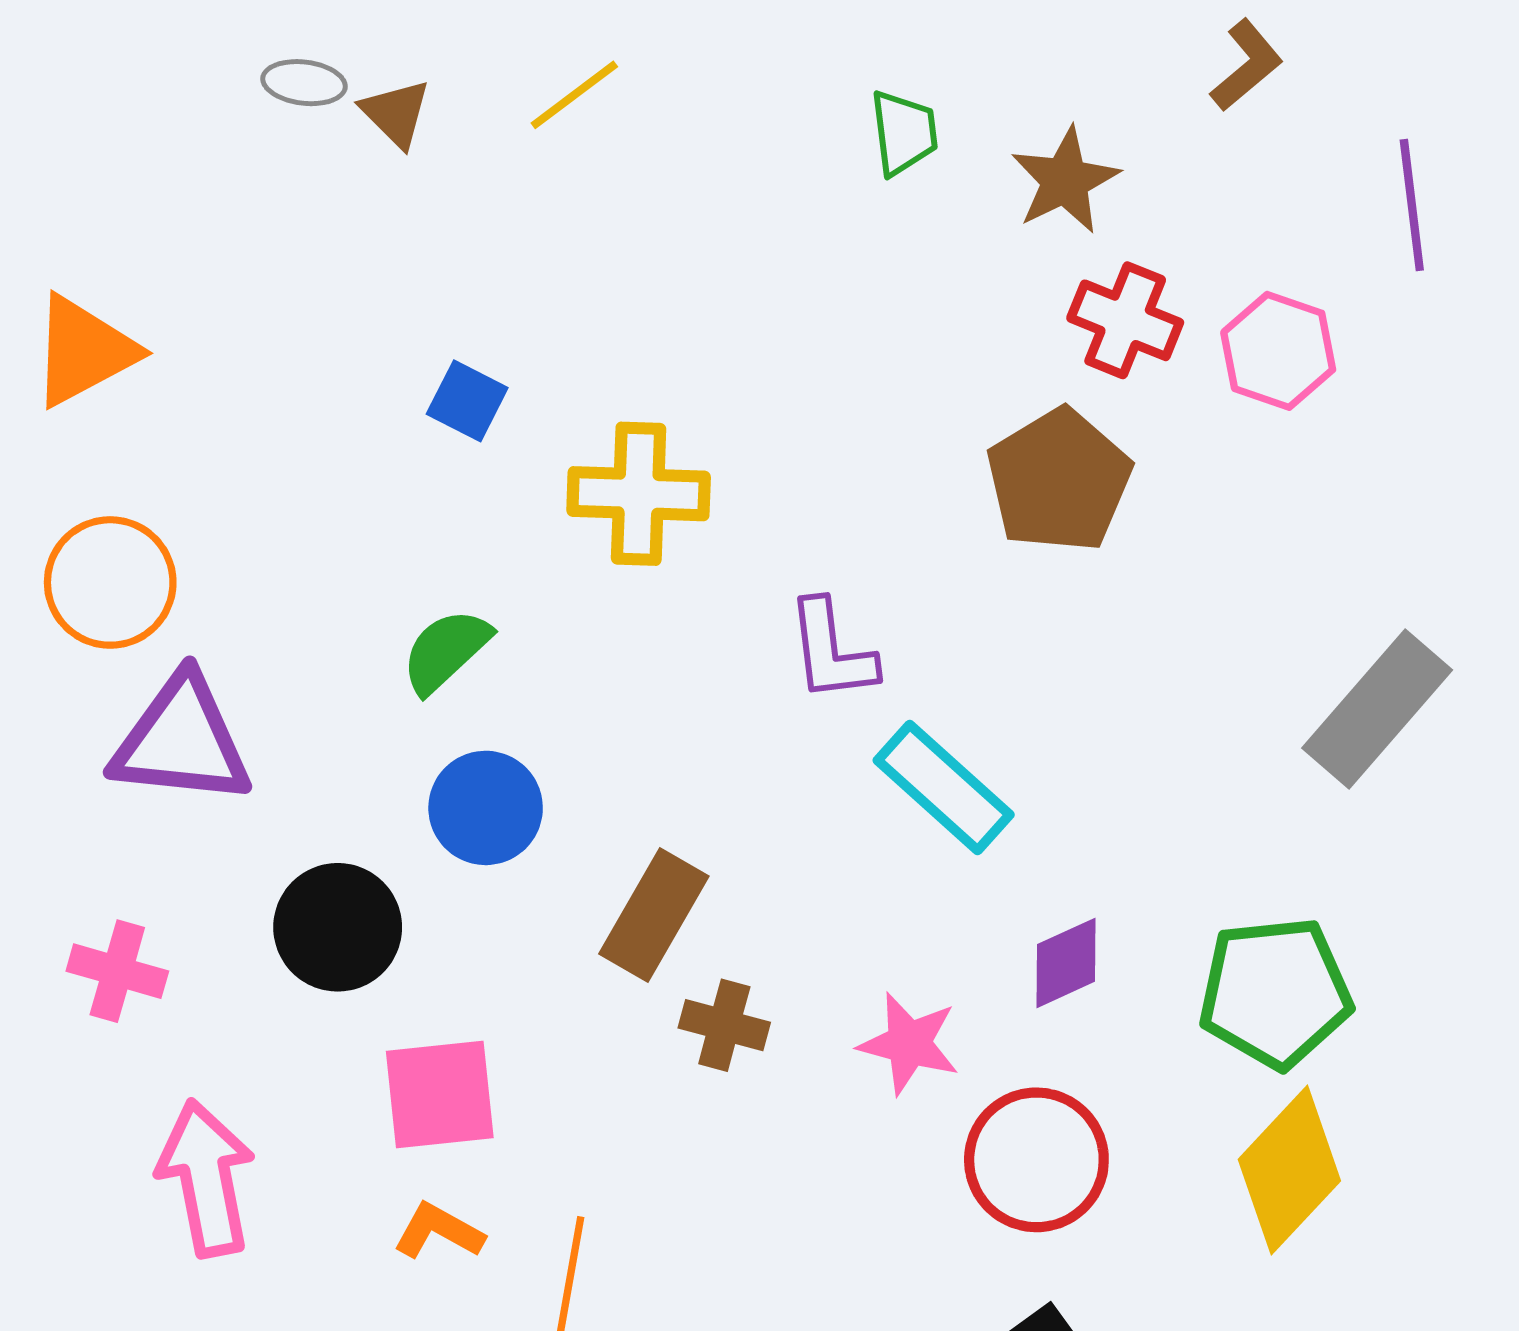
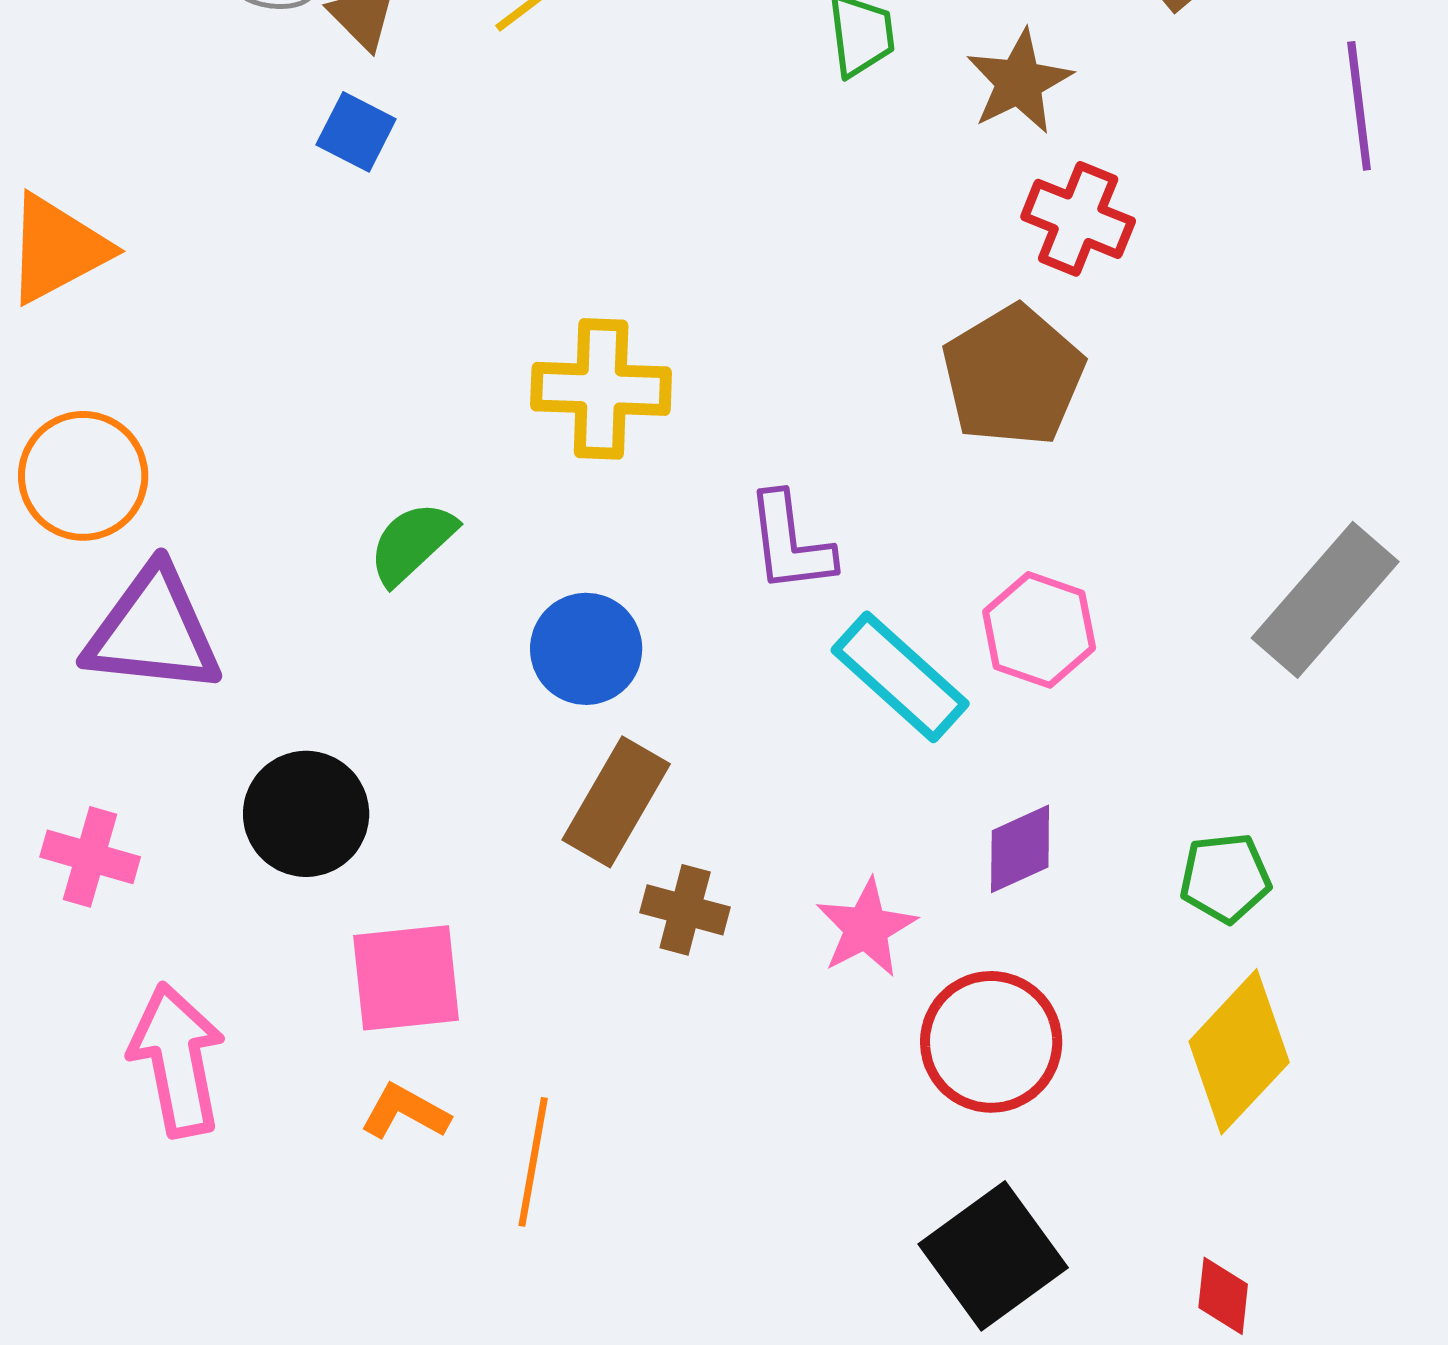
pink hexagon: (1278, 351) -> (1039, 630), moved
blue square: (467, 401) -> (356, 132), moved
blue circle: (486, 808) -> (586, 649), moved
green pentagon: (1275, 993) -> (1225, 878), size x0.6
pink star: (909, 1044) -> (866, 928), turned 30

